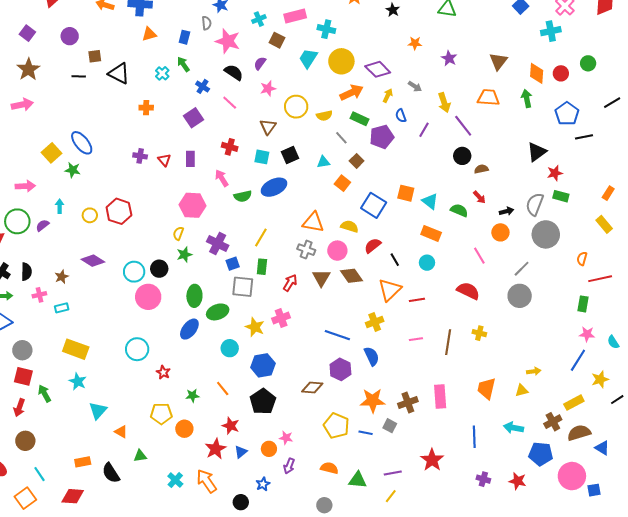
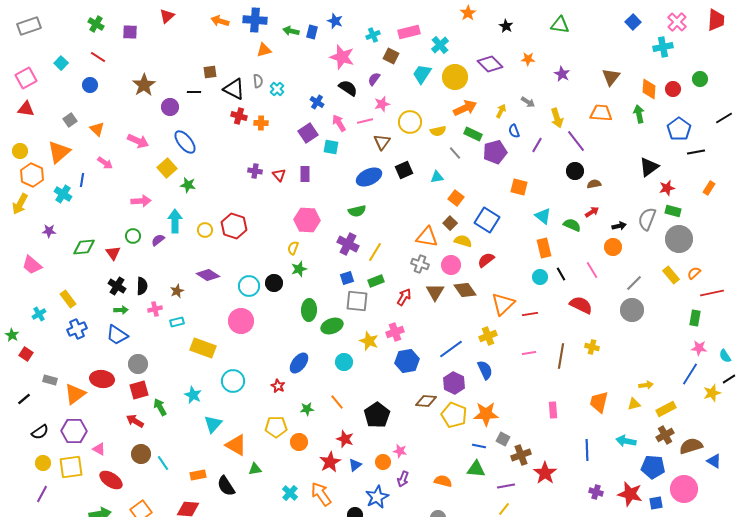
gray semicircle: (207, 23) -> (258, 81), moved
cyan cross: (326, 29) -> (440, 45), turned 36
purple square: (27, 33) -> (130, 32), moved, turned -35
purple circle: (70, 36) -> (170, 107), moved
blue rectangle: (184, 37) -> (312, 32), moved
green arrow: (183, 64) -> (291, 31), moved, turned -42
purple diamond: (378, 69) -> (490, 64), moved
pink line: (230, 103) -> (365, 121), moved, turned -56
pink arrow: (22, 105) -> (138, 141), moved, turned 35
blue ellipse: (82, 143) -> (185, 142), moved
red cross: (230, 147) -> (239, 116), moved
cyan square: (262, 157) -> (331, 147), moved
brown square: (357, 161) -> (450, 223), moved
pink arrow: (222, 178) -> (339, 123), moved
blue ellipse: (274, 187) -> (369, 177), moved
orange square: (406, 193) -> (519, 187), moved
orange rectangle: (608, 193) -> (709, 188), moved
red arrow: (479, 197) -> (592, 212), turned -80
cyan arrow: (60, 206) -> (175, 221), size x1.6
green circle: (17, 221) -> (133, 236), size x0.6
yellow rectangle: (604, 224) -> (671, 275), moved
orange rectangle: (431, 233) -> (544, 248), turned 54
gray circle: (546, 234) -> (679, 239), moved
purple cross: (218, 244) -> (348, 244), moved
orange semicircle: (582, 259) -> (694, 273), turned 32
black line: (395, 260) -> (561, 274), moved
green rectangle: (262, 267) -> (376, 281), turned 63
pink circle: (148, 297) -> (241, 321), moved
blue ellipse: (189, 329) -> (299, 363), moved
blue line: (337, 335) -> (451, 349), turned -55
yellow rectangle: (76, 349) -> (203, 348), moved
cyan circle: (137, 349) -> (233, 381), moved
blue hexagon: (263, 365) -> (407, 361), moved
red square: (23, 376) -> (139, 390), turned -30
pink rectangle: (440, 397) -> (553, 410), size x0.7
black line: (617, 400) -> (729, 379), moved
brown cross: (408, 403) -> (521, 455), moved
yellow rectangle: (574, 403) -> (666, 409), moved
red arrow: (19, 408) -> (135, 421), turned 102
yellow pentagon: (336, 426) -> (454, 415), moved
orange triangle: (121, 432) -> (236, 445), size x1.6
cyan line: (39, 474) -> (163, 463), moved
green triangle: (358, 480) -> (476, 469), moved
red star: (518, 481) -> (630, 494), size x1.4
blue star: (263, 484) -> (377, 497), size x1.6
blue square: (594, 490) -> (656, 503), moved

